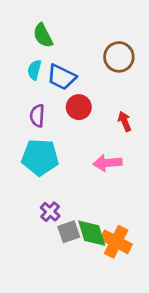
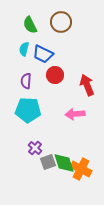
brown circle: (119, 57) -> (61, 22), moved
red arrow: (125, 121) -> (87, 85), size x1.5

